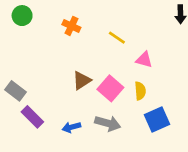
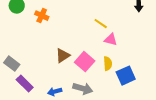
orange cross: (71, 26) -> (42, 16), moved
yellow line: (117, 38) -> (101, 24), moved
blue square: (157, 119) -> (126, 76), moved

